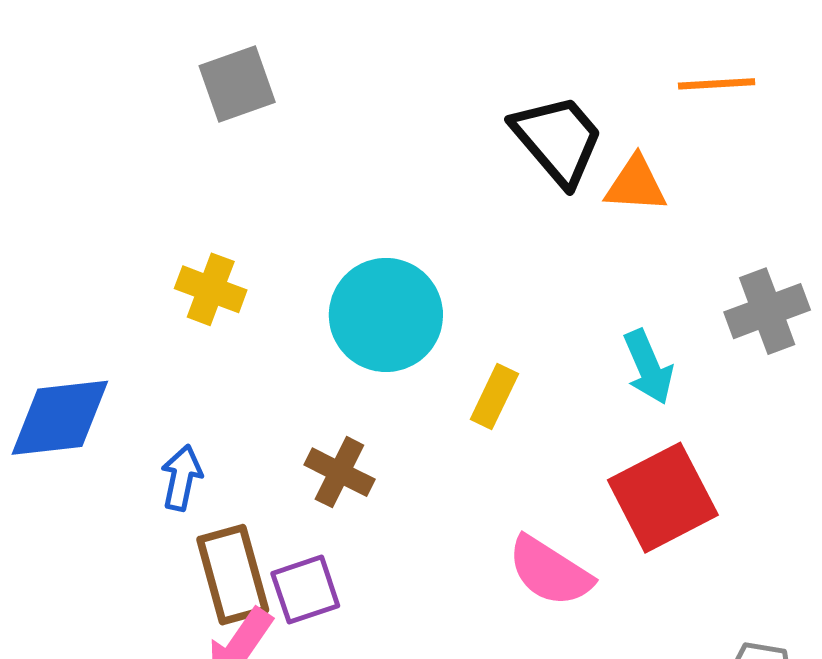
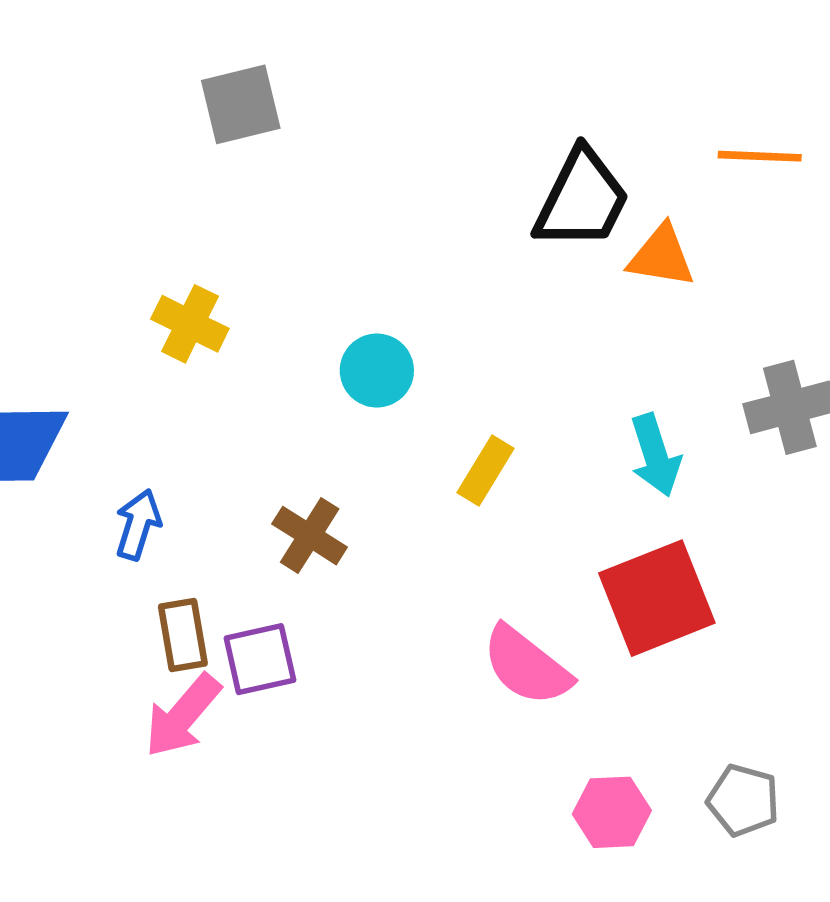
black trapezoid: (558, 140) -> (582, 199), turned 61
cyan circle: (386, 315) -> (377, 371), size x0.6
brown rectangle: (233, 575) -> (183, 635), size x0.7

